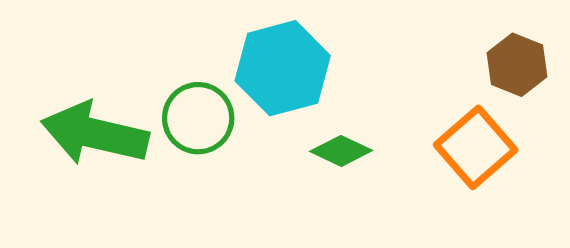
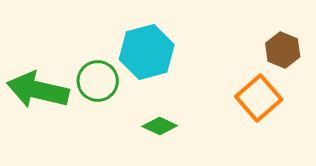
green diamond: (341, 151) -> (160, 126), moved

